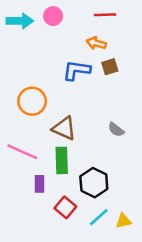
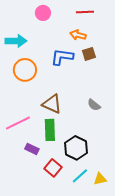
cyan arrow: (20, 21) -> (16, 41), moved
orange circle: (32, 101) -> (25, 70), moved
pink line: (22, 152) -> (18, 123), turned -50
purple rectangle: (39, 184) -> (32, 149), turned -64

